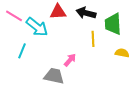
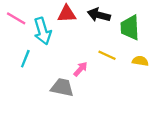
cyan arrow: (37, 27) -> (43, 31), turned 35
yellow line: (93, 39) -> (107, 55), moved, turned -63

